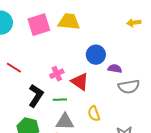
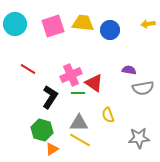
blue circle: (96, 55) -> (110, 30), moved
pink cross: (57, 74) -> (71, 75), size x1.5
green line: (60, 100) -> (78, 93), moved

